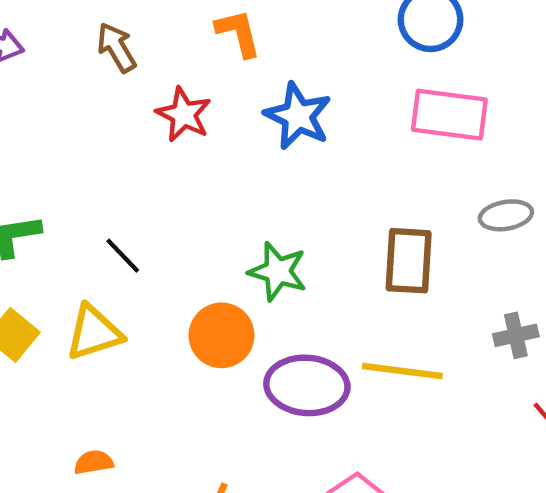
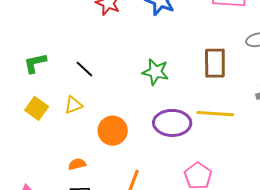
yellow triangle: (94, 333) -> (74, 105), size x0.7
orange circle: (222, 335) -> (113, 131), moved

